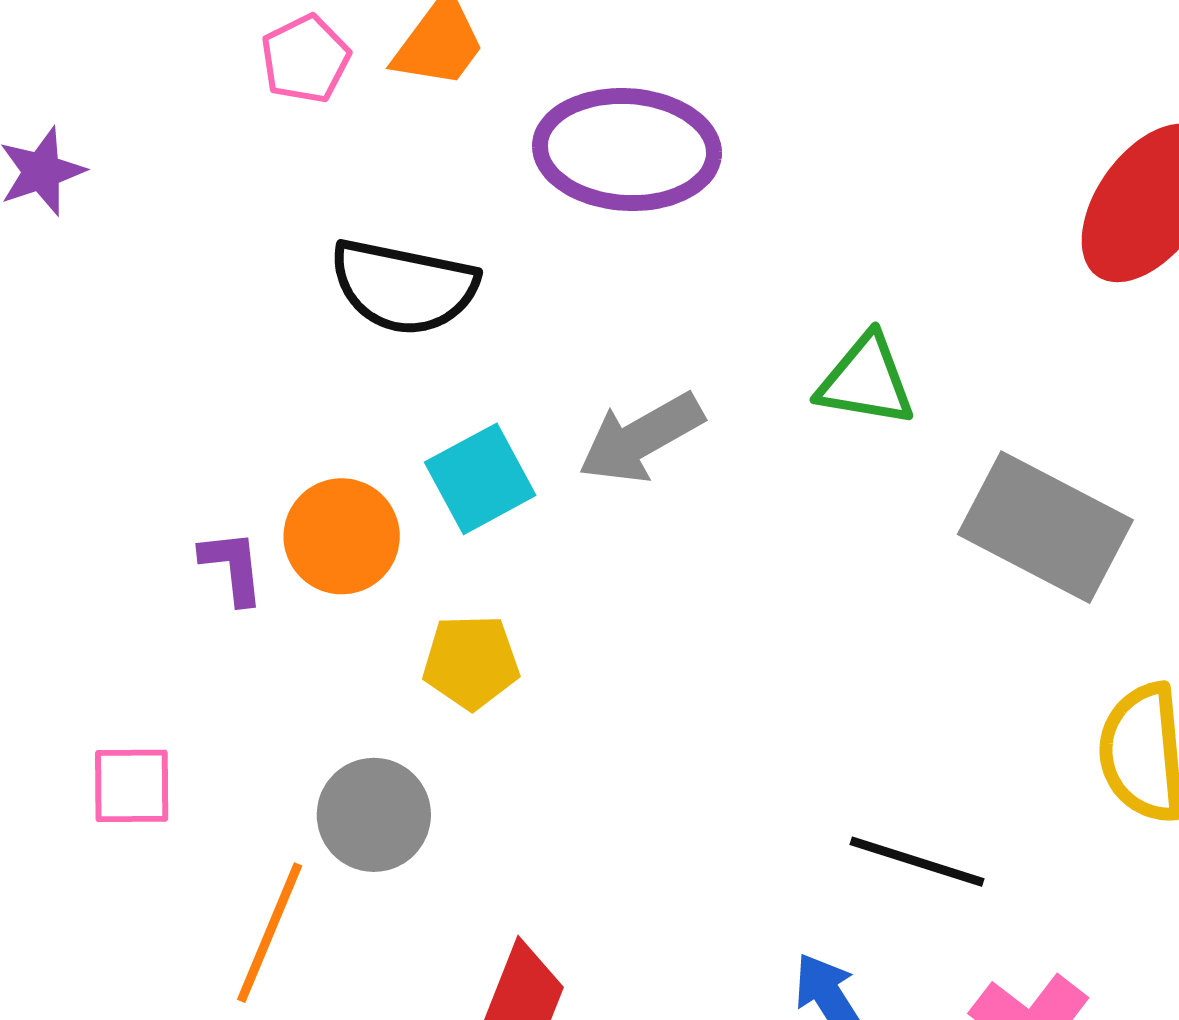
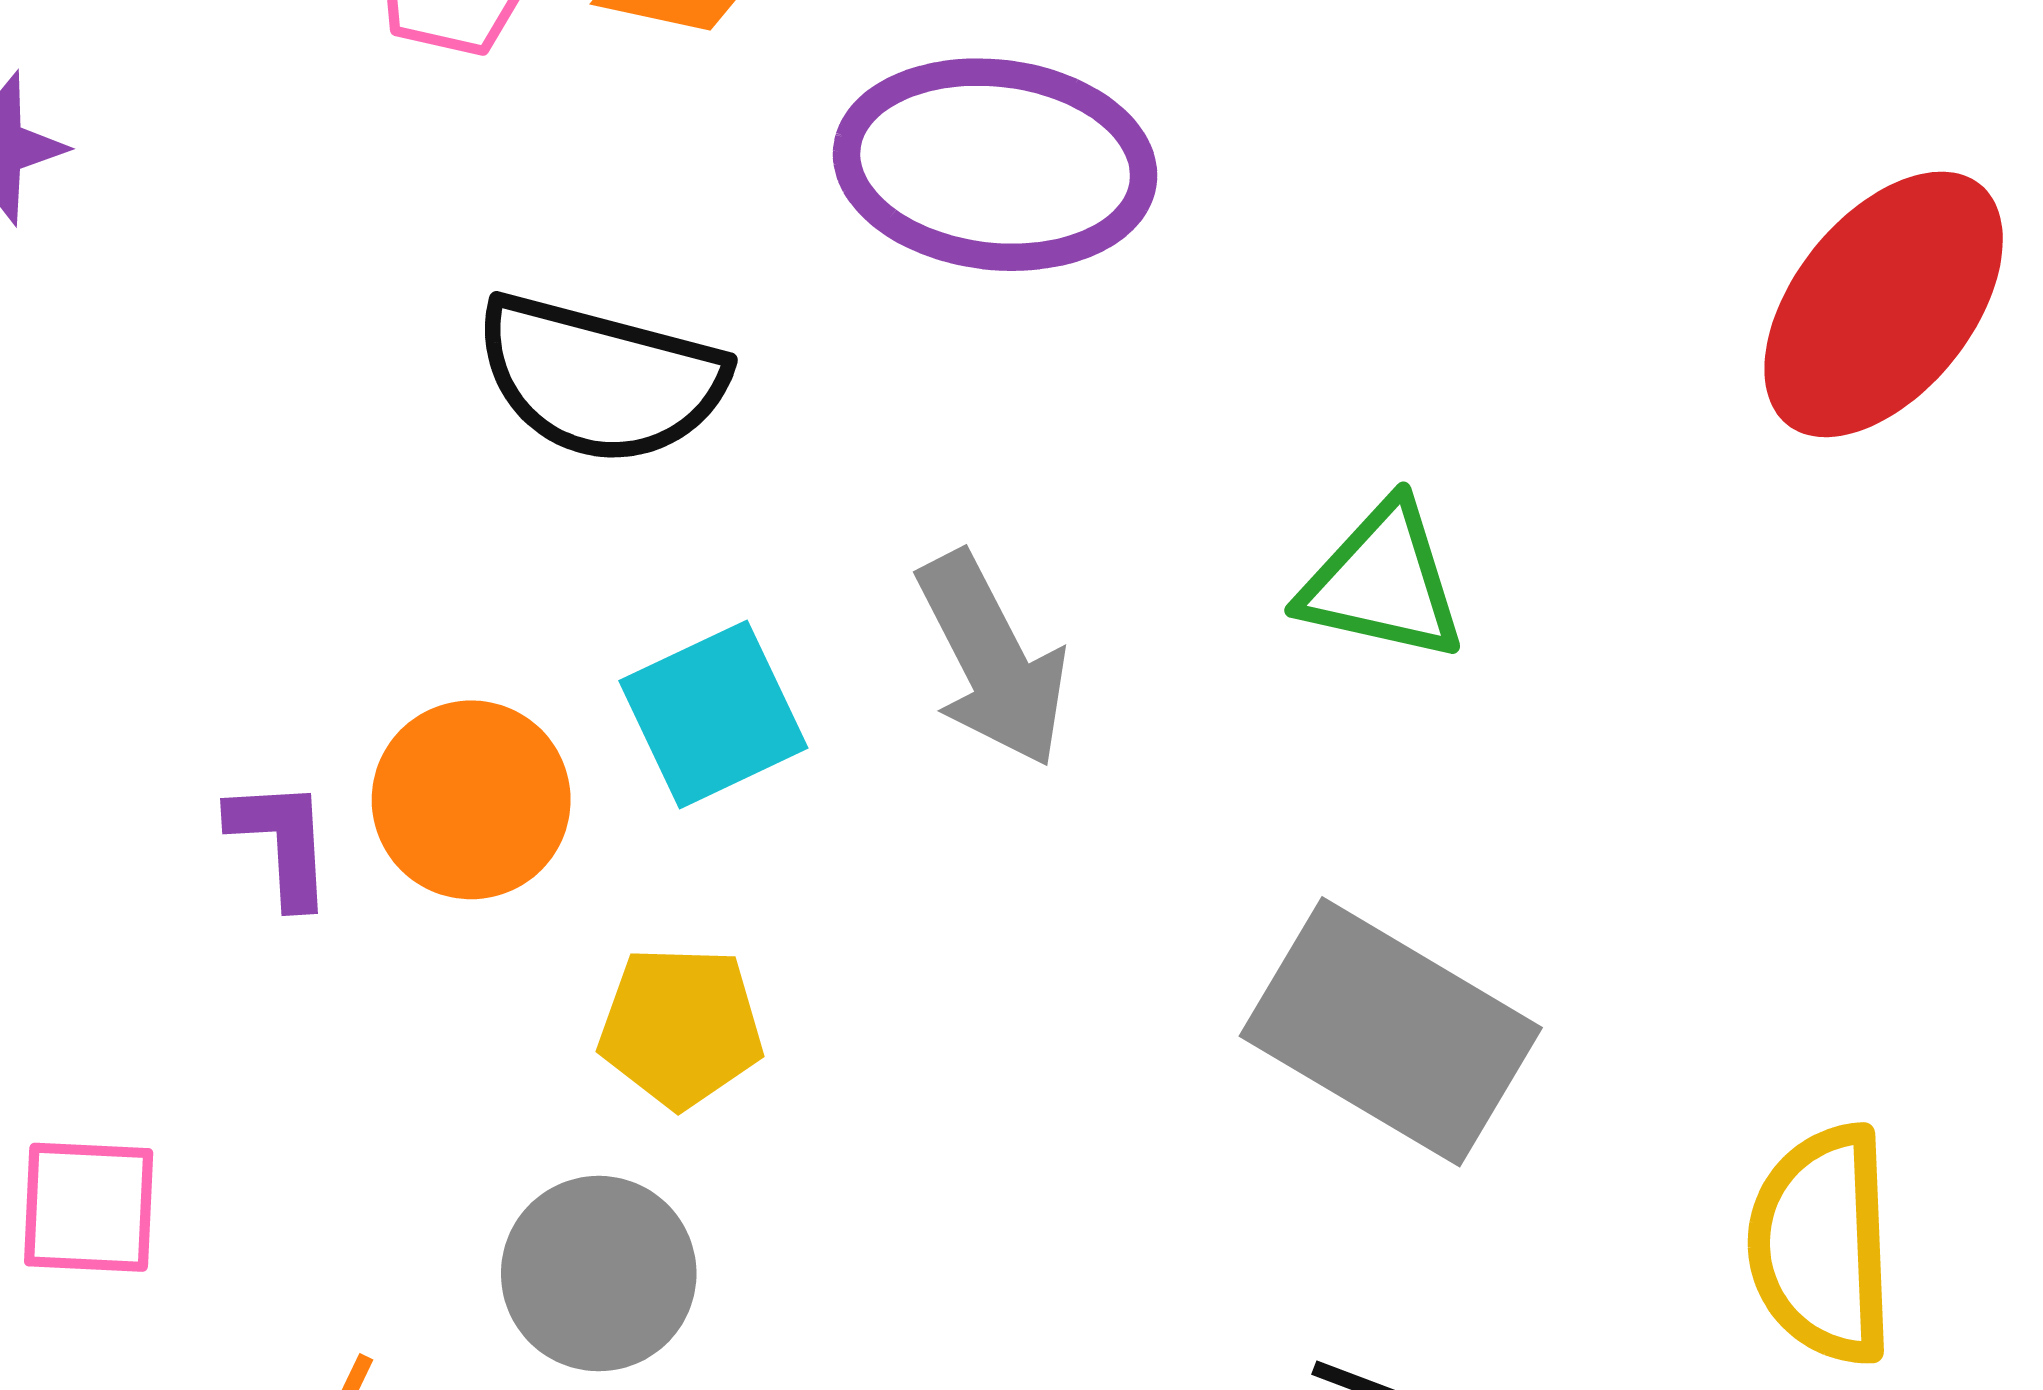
gray arrow: (641, 438) -> (992, 660), turned -91
gray rectangle: (1045, 527) -> (1391, 1032), moved
gray circle: (374, 815) -> (599, 1274), moved

